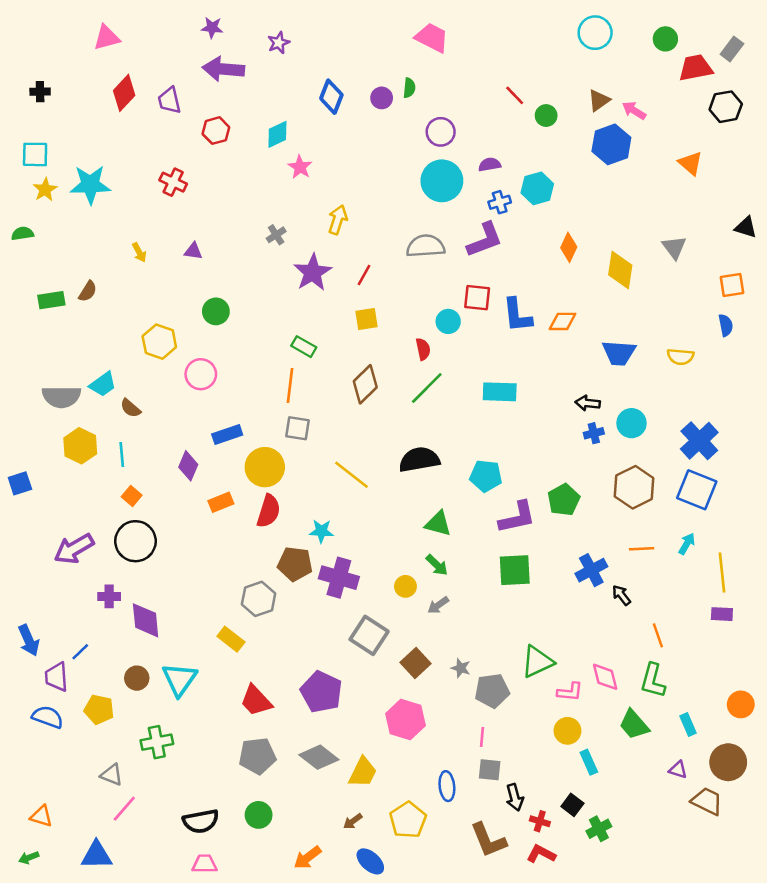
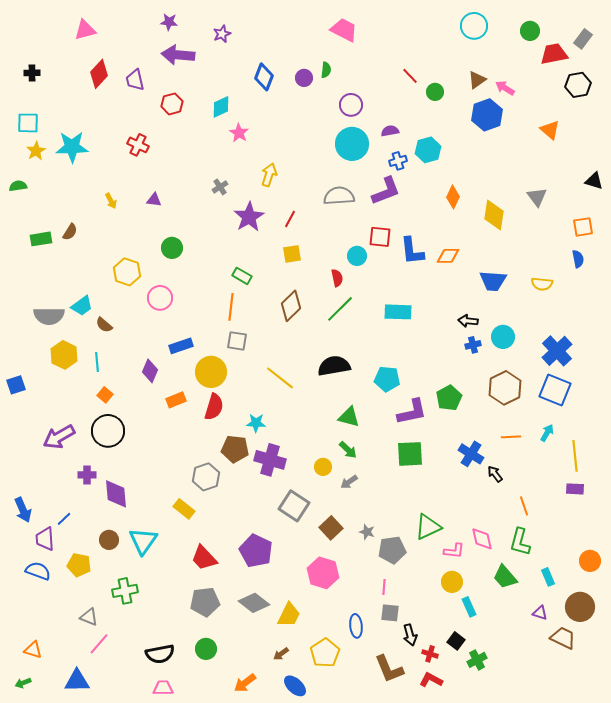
blue cross: (591, 570) -> (471, 454), turned -30

